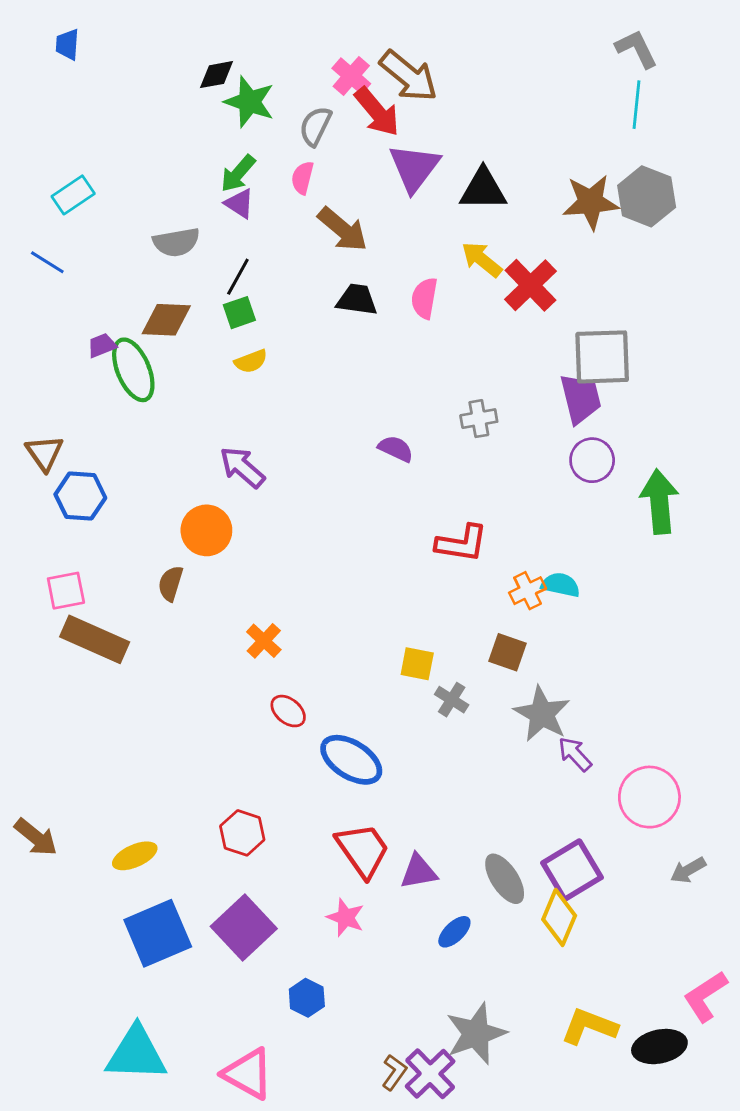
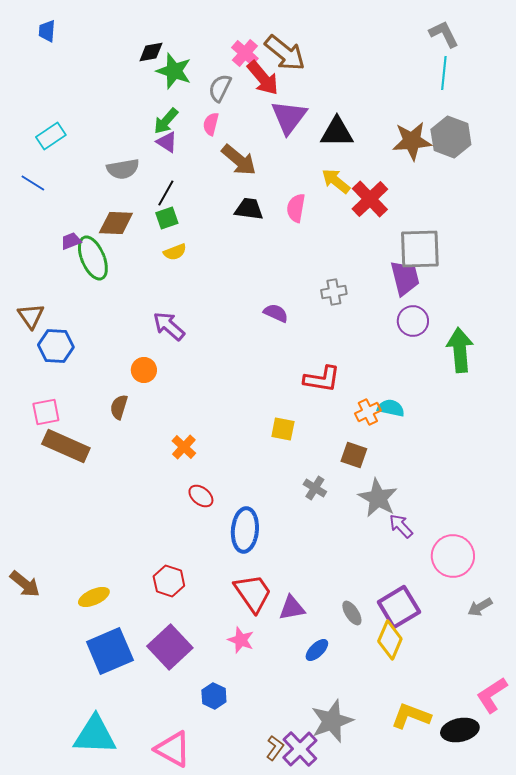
orange circle: (206, 530) -> (144, 370), size x0.7
yellow square: (417, 664) -> (283, 429), moved
blue ellipse: (351, 760) -> (245, 530), turned 63
gray ellipse: (505, 879) -> (352, 613), size x0.7

